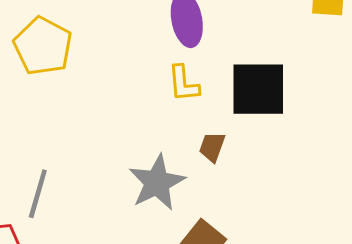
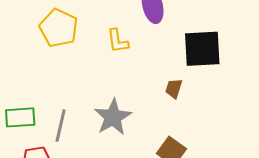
yellow L-shape: (184, 84) -> (118, 41), moved
gray star: (157, 183) -> (113, 117), moved

